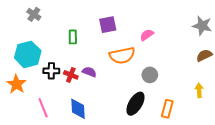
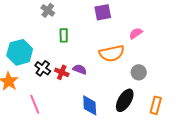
gray cross: (34, 14) -> (48, 10), moved
purple square: (108, 25) -> (103, 12), moved
black cross: (51, 71) -> (43, 68), turned 35
blue diamond: (78, 109) -> (90, 105), moved

